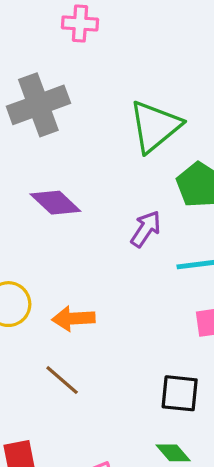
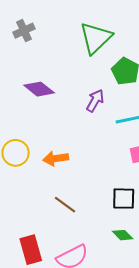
gray cross: (38, 105) -> (24, 31), size x0.6
brown line: (62, 380) -> (65, 205), moved

